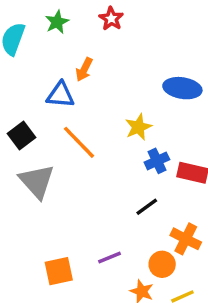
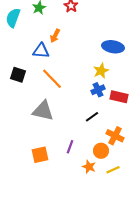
yellow star: (138, 127) -> (101, 71), moved
black square: (21, 136) -> (18, 75), turned -35
gray triangle: (37, 181) -> (43, 111), moved, turned -35
purple line: (110, 257) -> (70, 147), turned -48

